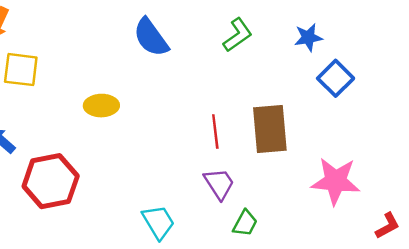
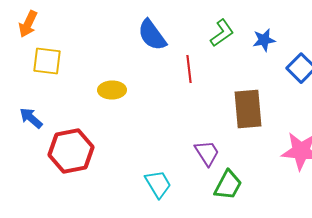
blue star: (308, 37) -> (264, 40), moved
red line: (215, 132) -> (189, 69), moved
green trapezoid: (245, 223) -> (228, 185), size x1.4

